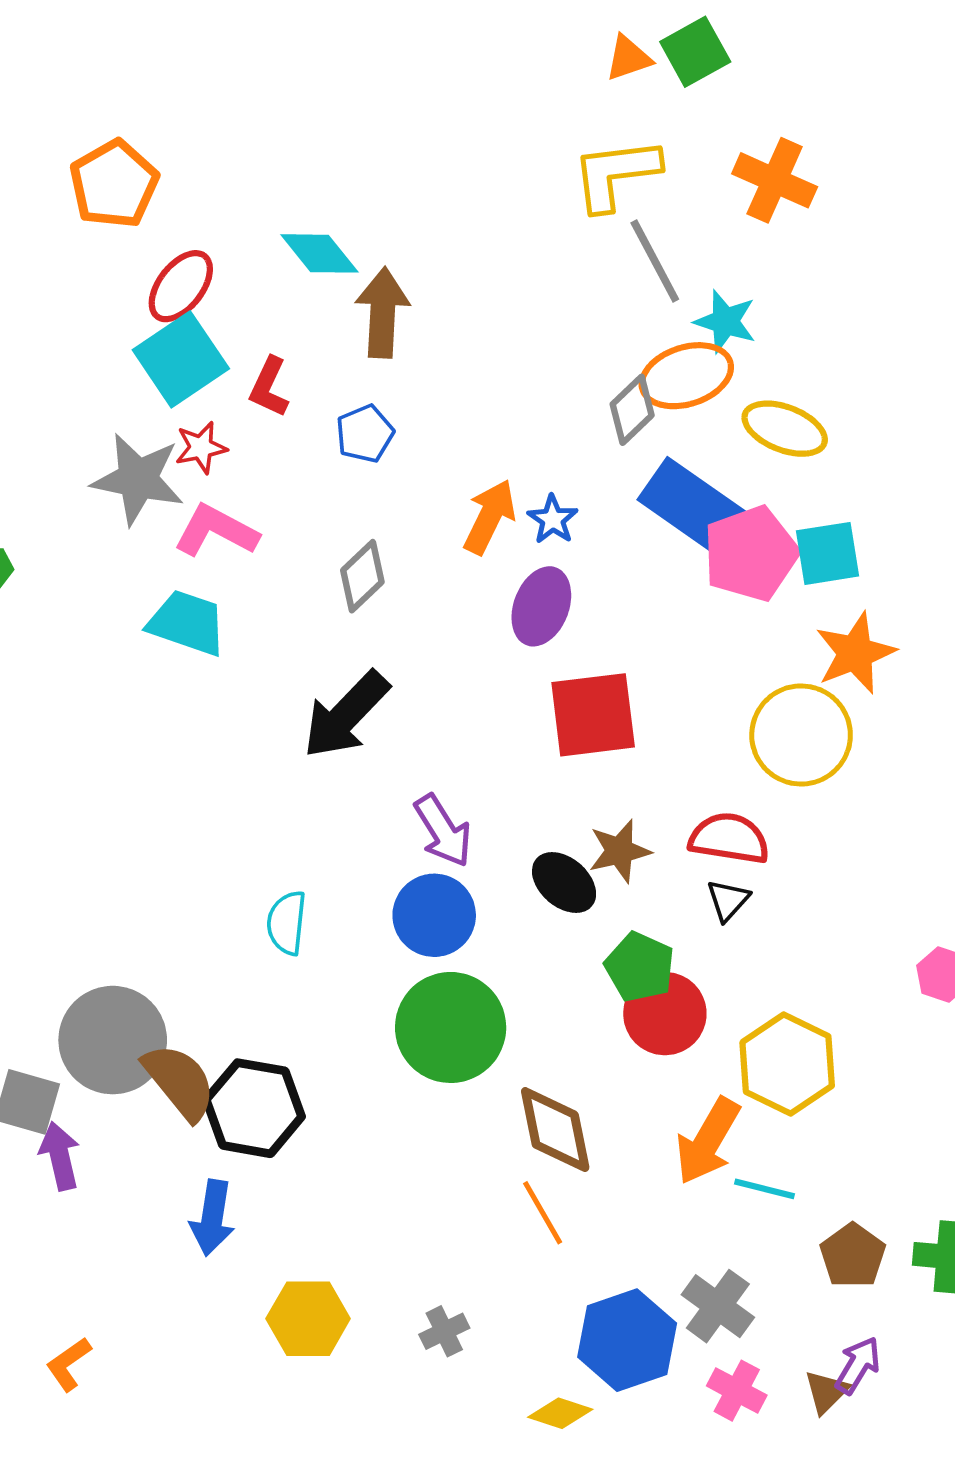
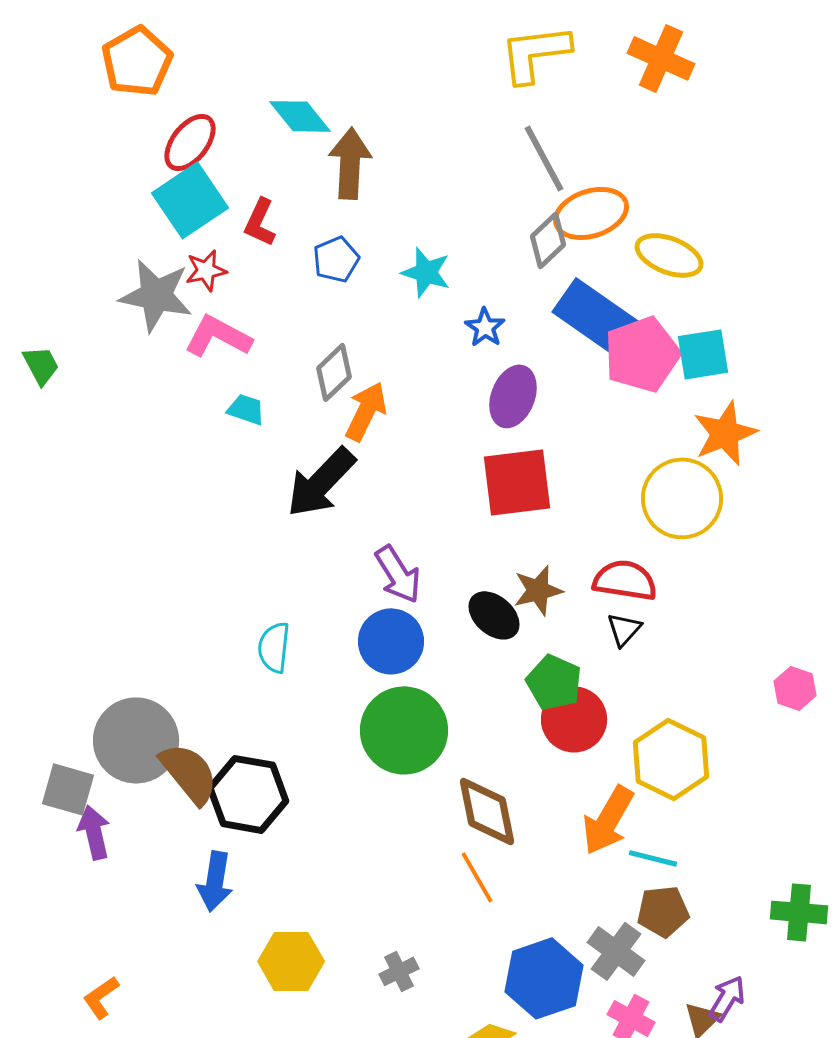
gray line: (655, 261) -> (544, 158), moved
cyan star: (725, 321) -> (426, 272), moved
orange arrow: (490, 517) -> (366, 411), moved
purple ellipse: (541, 606) -> (513, 396), moved
cyan trapezoid: (187, 623) -> (246, 409), moved, size x0.6
brown pentagon: (853, 1256) -> (663, 911), moved, turned 30

